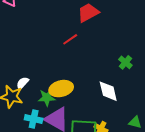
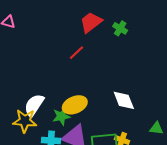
green cross: (125, 62) -> (120, 28), moved
white semicircle: (23, 83) -> (34, 105), size x1.6

